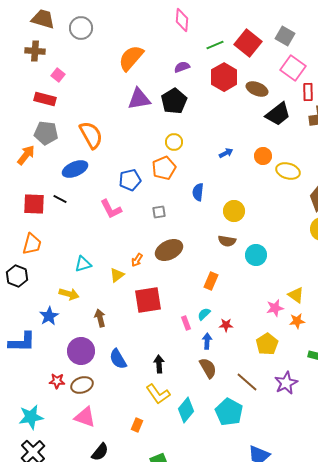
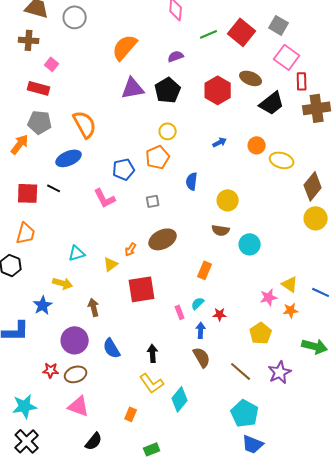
red hexagon: (224, 77) -> (218, 90), moved
cyan pentagon: (229, 412) -> (245, 413), moved

